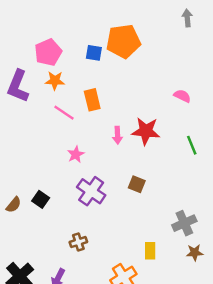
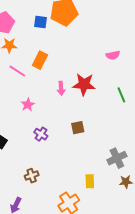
pink semicircle: (182, 96) -> (113, 55), turned 144
orange rectangle: (92, 100) -> (40, 60), turned 42
brown square: (137, 184) -> (78, 128), turned -32
purple cross: (91, 191) -> (41, 134), size x0.6

